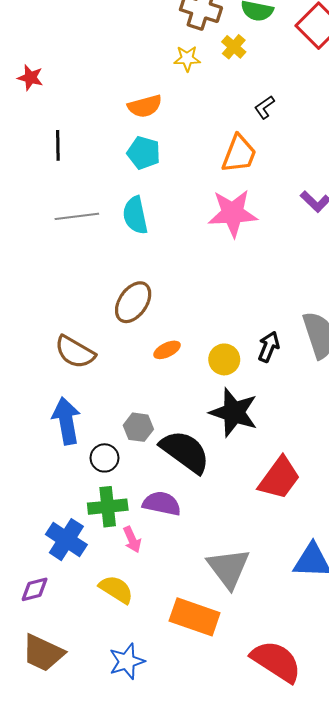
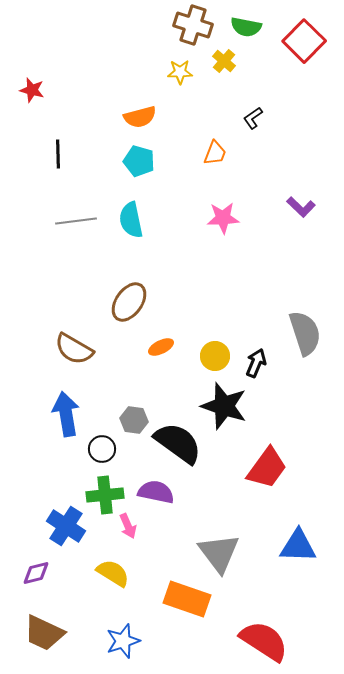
orange trapezoid: (239, 154) -> (215, 153), moved, size x0.7
pink star: (233, 213) -> (223, 218), size x0.7
black arrow: (269, 347) -> (256, 363), moved

